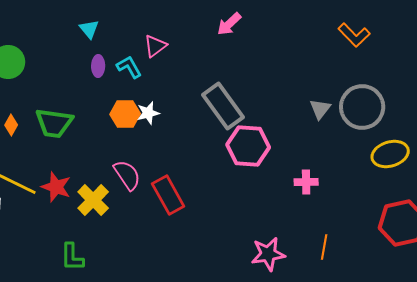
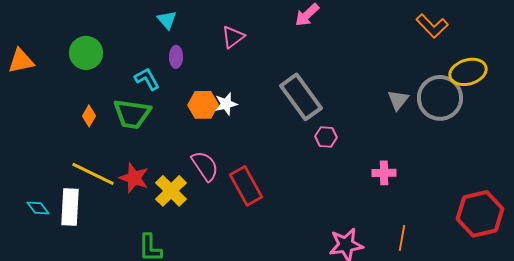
cyan L-shape: (129, 67) -> (147, 79), moved
pink hexagon: (248, 146) -> (326, 137), size x0.5
yellow ellipse: (390, 154) -> (468, 72), moved

